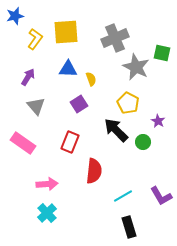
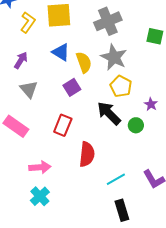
gray star: (136, 67) -> (114, 57), moved
blue triangle: (68, 69) -> (61, 52), turned 30
yellow semicircle: (91, 79) -> (84, 62), size x1.5

